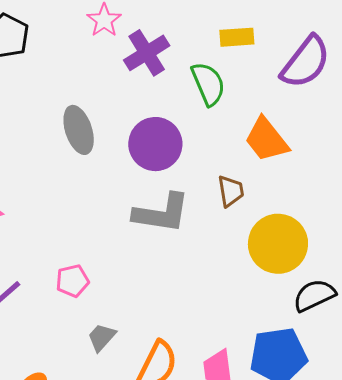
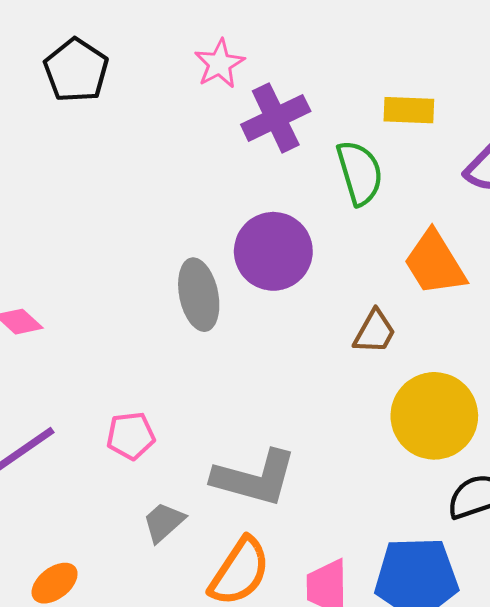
gray ellipse: (79, 130) -> (199, 295), moved
brown trapezoid: (231, 191) -> (375, 332), turned 32
gray L-shape: (161, 213) -> (255, 478), moved

